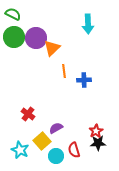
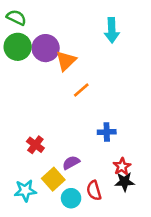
orange line: (64, 71) -> (81, 90), turned 56
blue cross: (84, 80) -> (107, 132), moved
cyan star: (20, 150) -> (25, 191), turned -30

